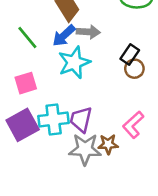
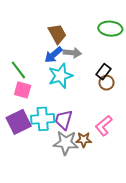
green line: (27, 37) -> (18, 70), moved
pink square: (26, 83) -> (23, 90), turned 30

